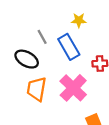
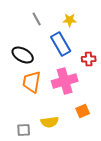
gray line: (42, 37) -> (37, 19), moved
pink cross: (73, 88) -> (65, 81), turned 30

